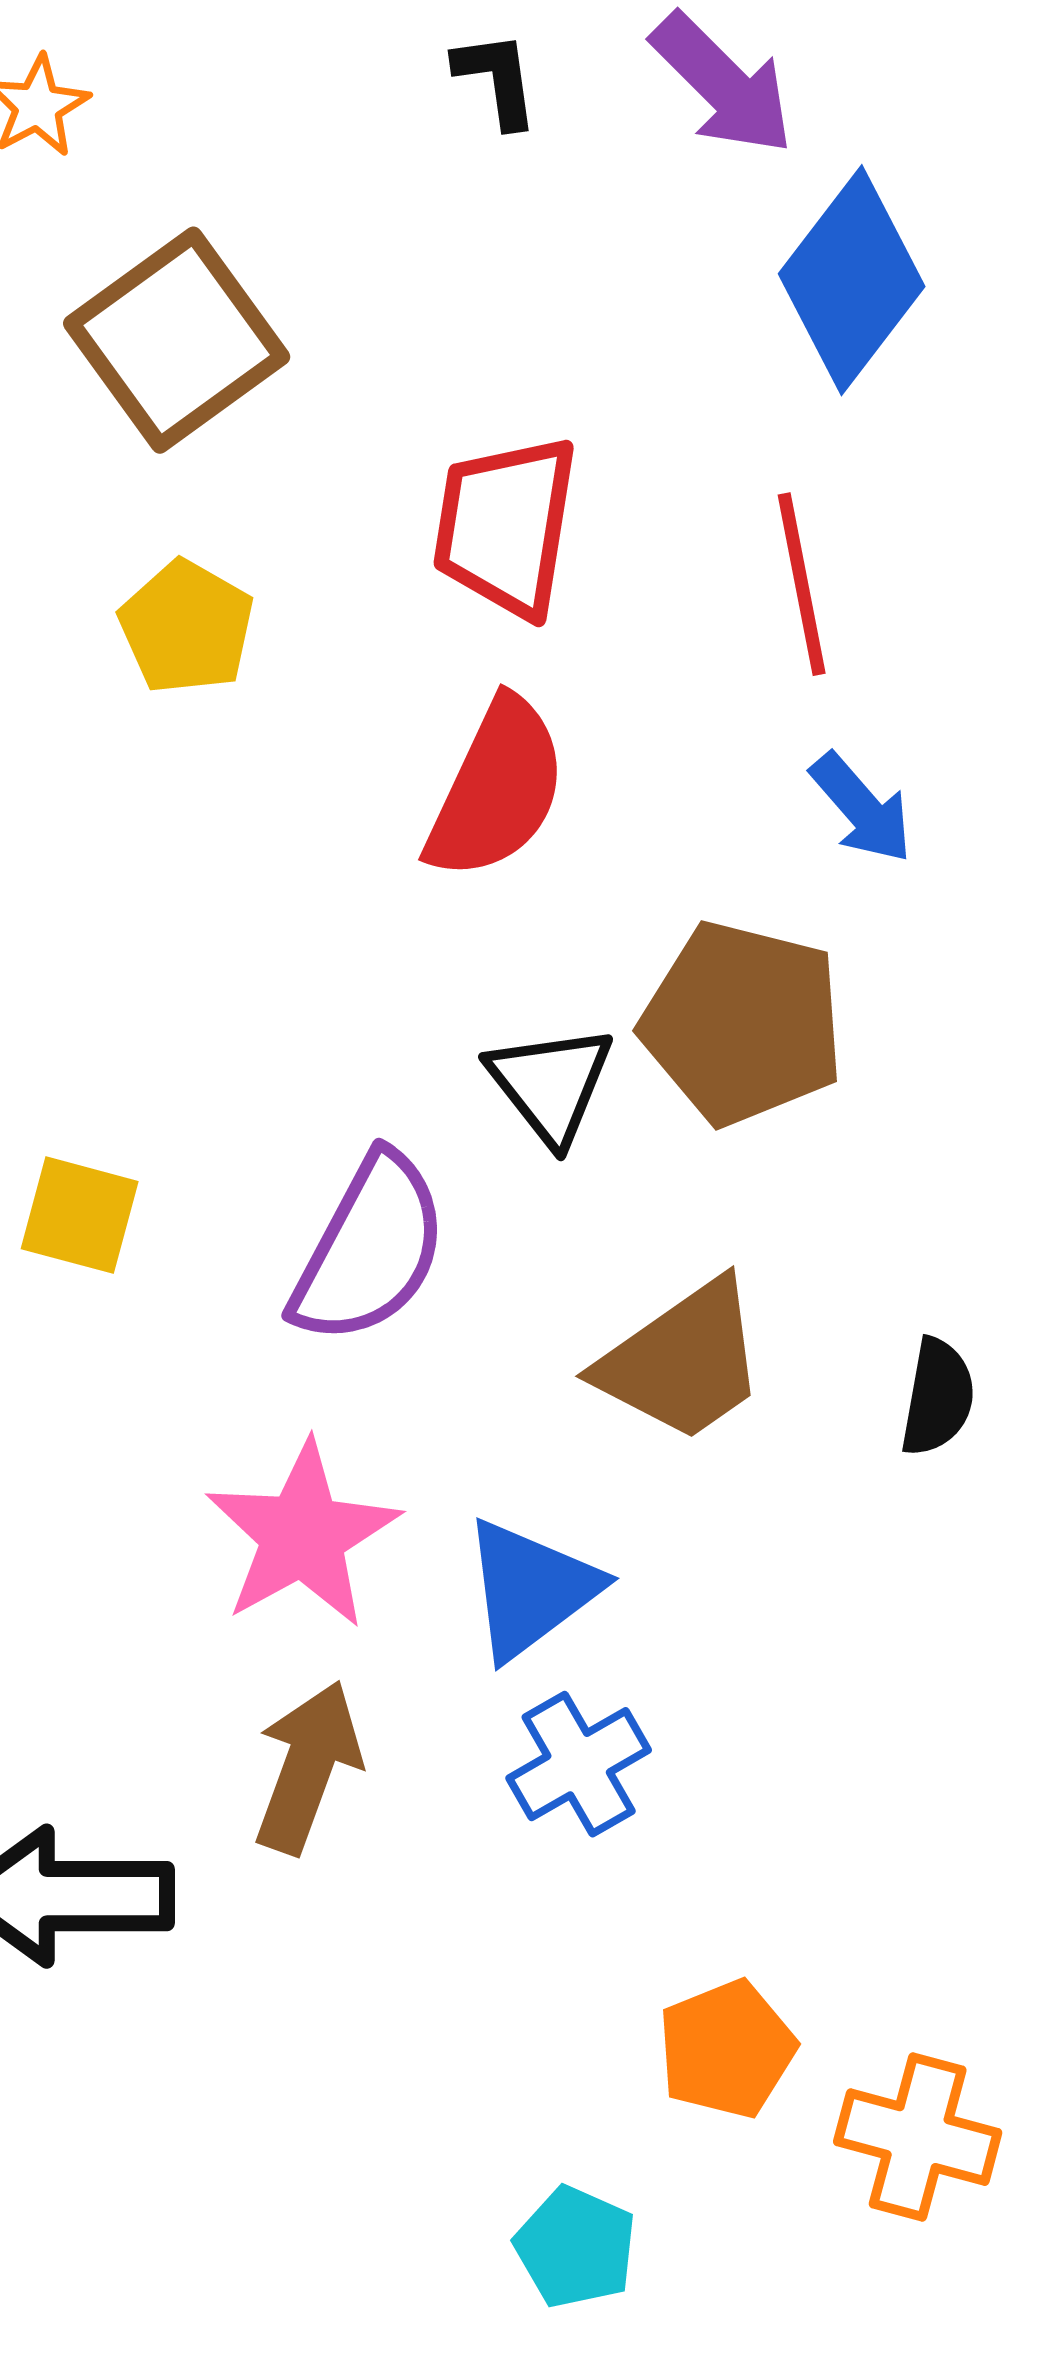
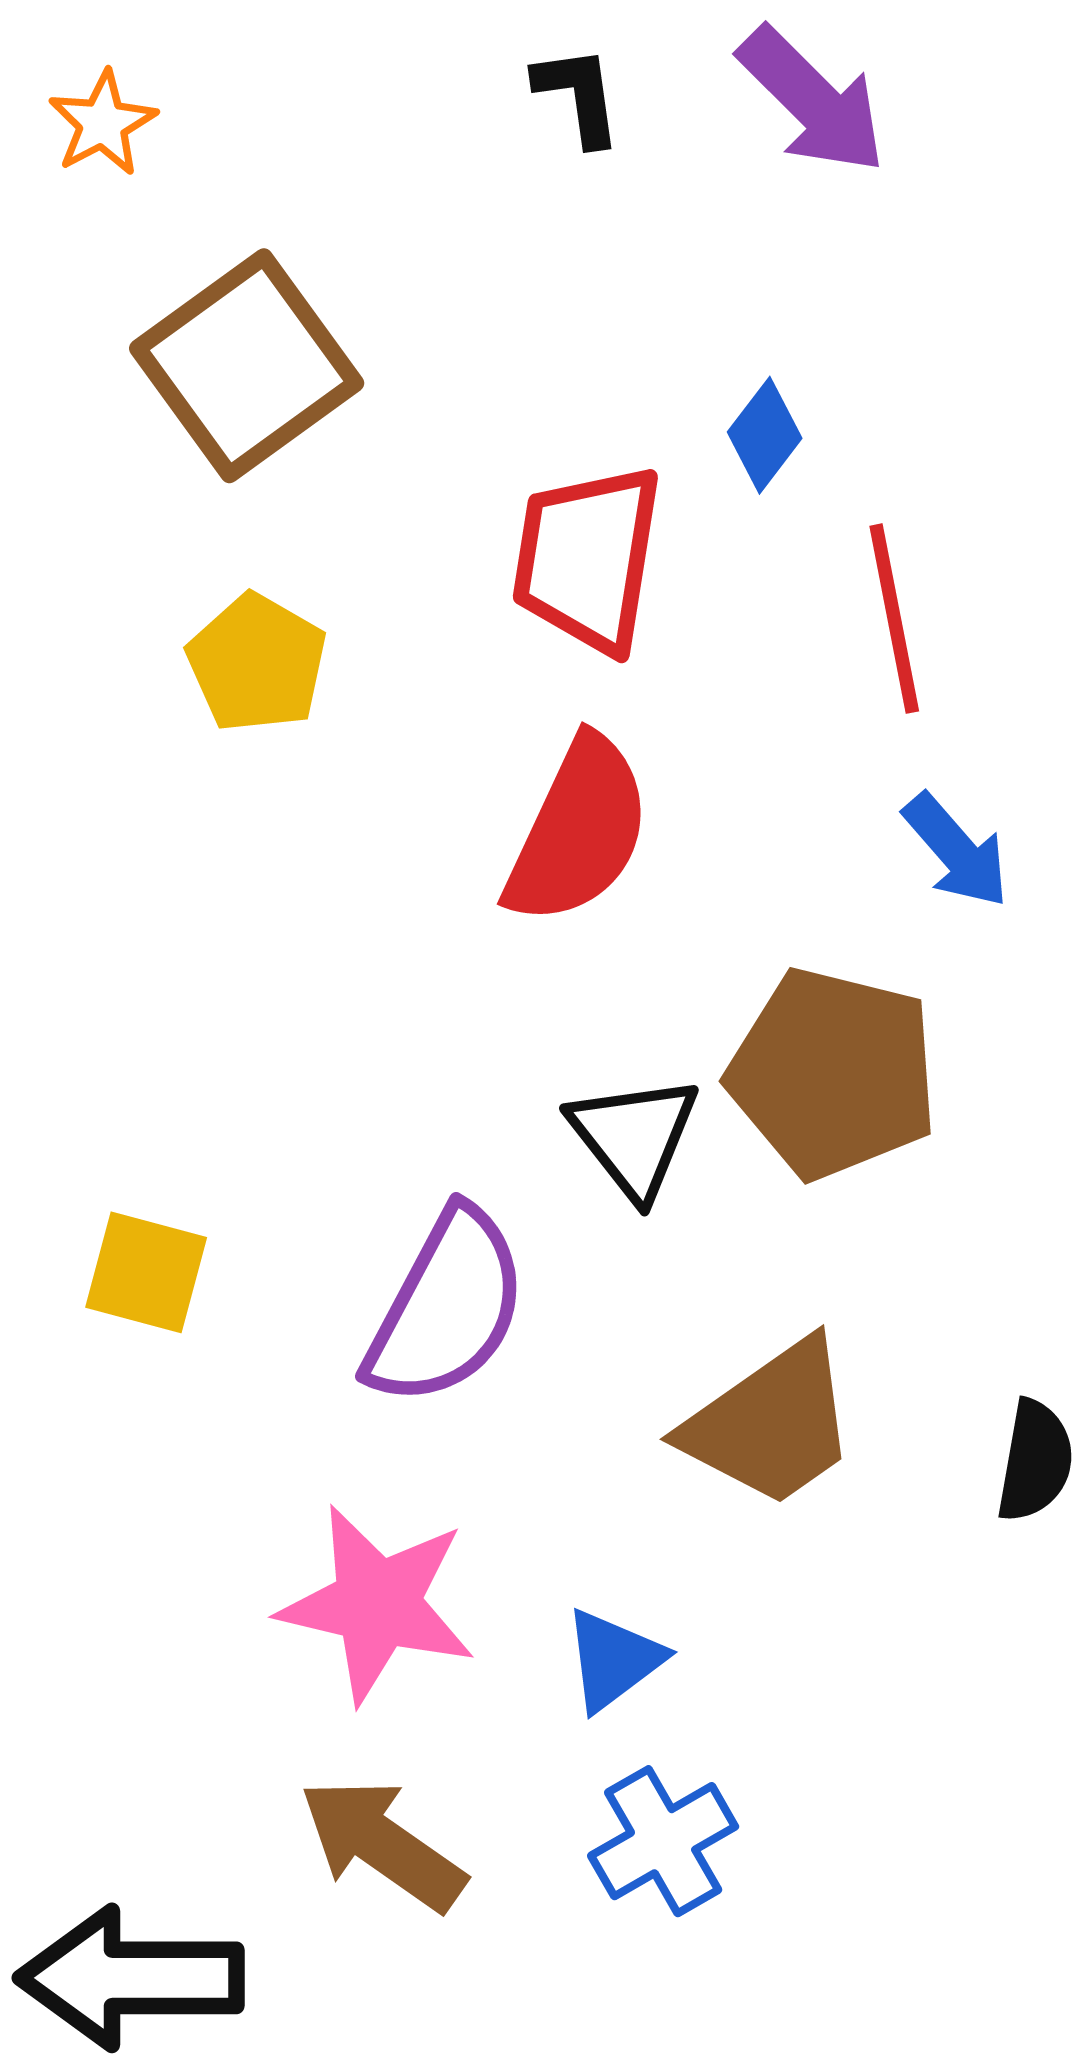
blue diamond: (852, 280) -> (765, 435), moved, size x0.5
pink star: (303, 1535) -> (377, 1604), turned -30
blue triangle: (531, 1589) -> (613, 1660), size x0.7
brown arrow: (308, 1767) -> (382, 1844), turned -75

